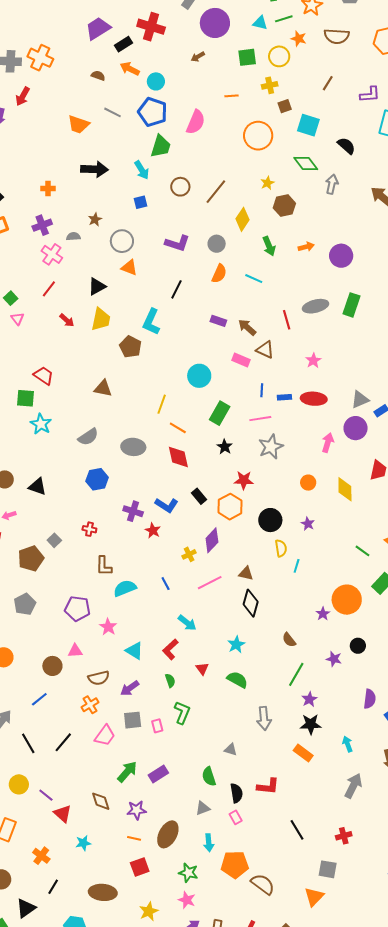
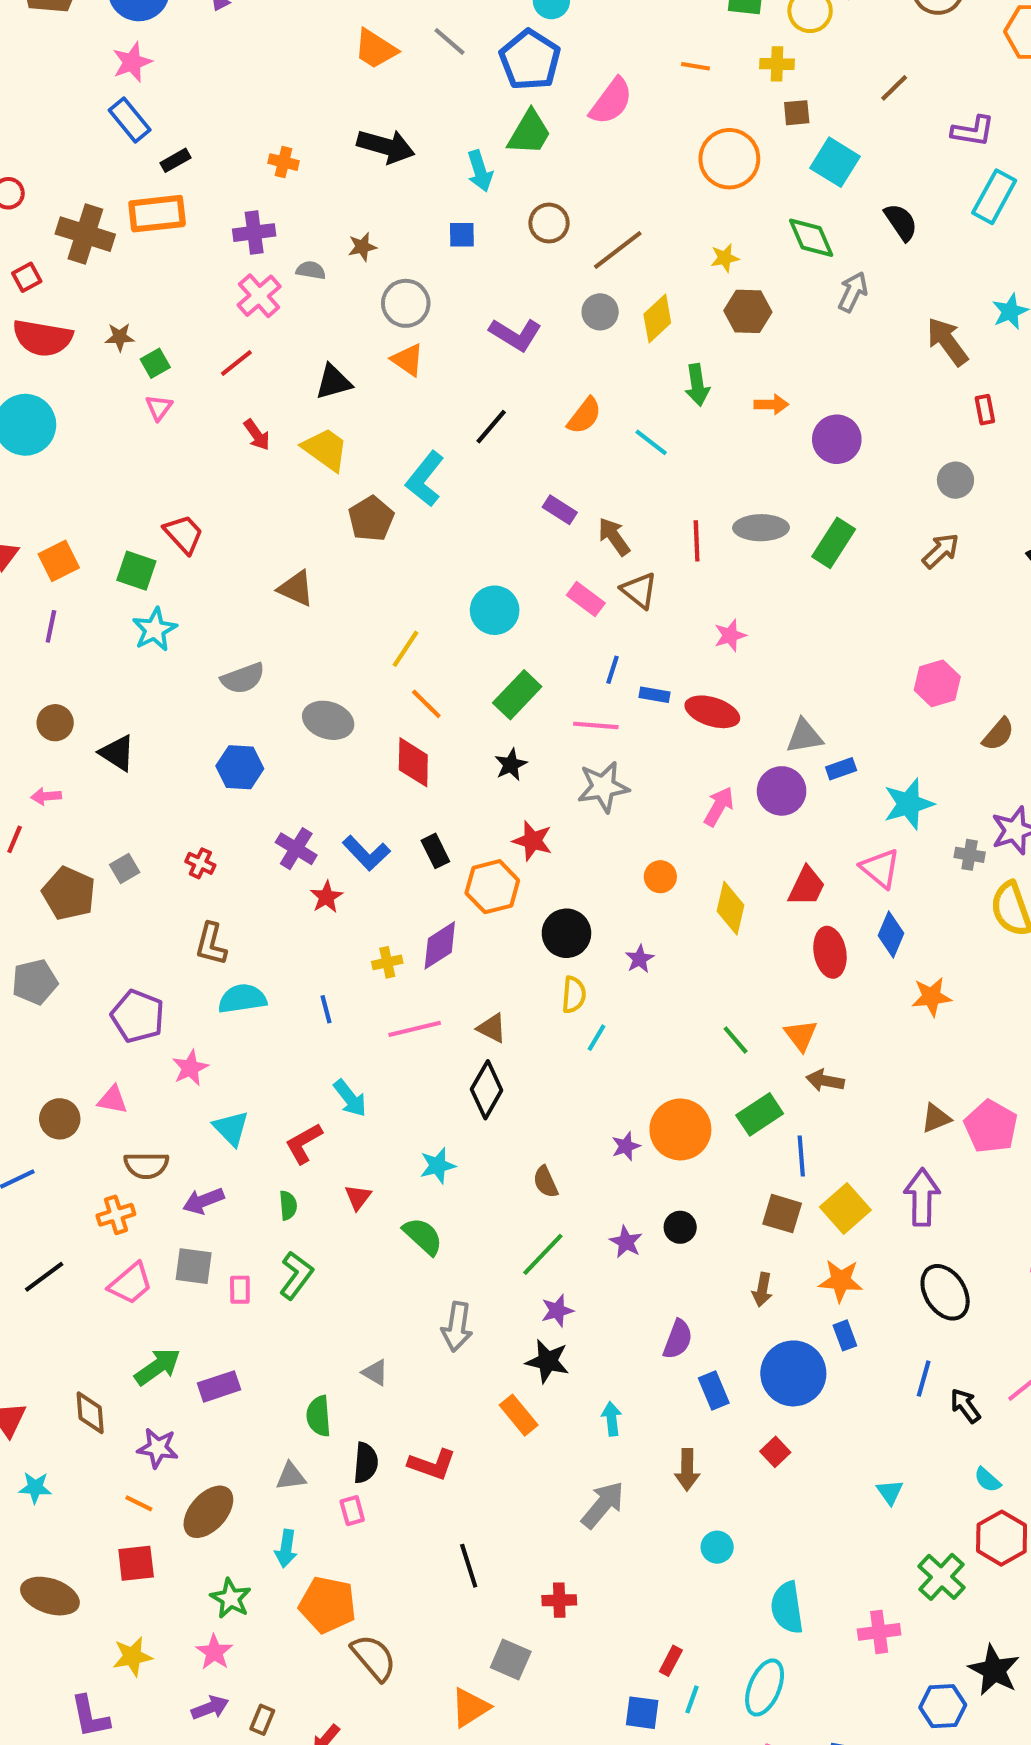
gray circle: (217, 244) -> (600, 312), moved
yellow trapezoid: (101, 319) -> (325, 449), turned -80
brown pentagon: (31, 558) -> (69, 893), turned 30

